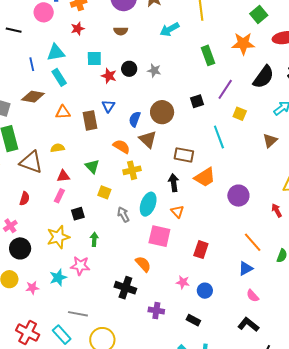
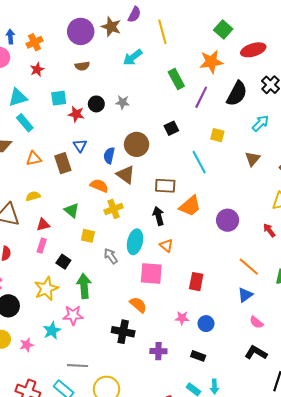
purple line: (225, 89) -> (201, 97), moved
black square: (78, 214) -> (63, 262), turned -32
green arrow: (94, 239) -> (84, 286), size x1.6

